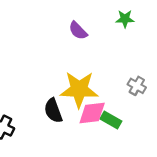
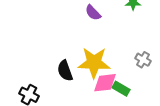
black semicircle: (53, 111) -> (65, 71), moved

